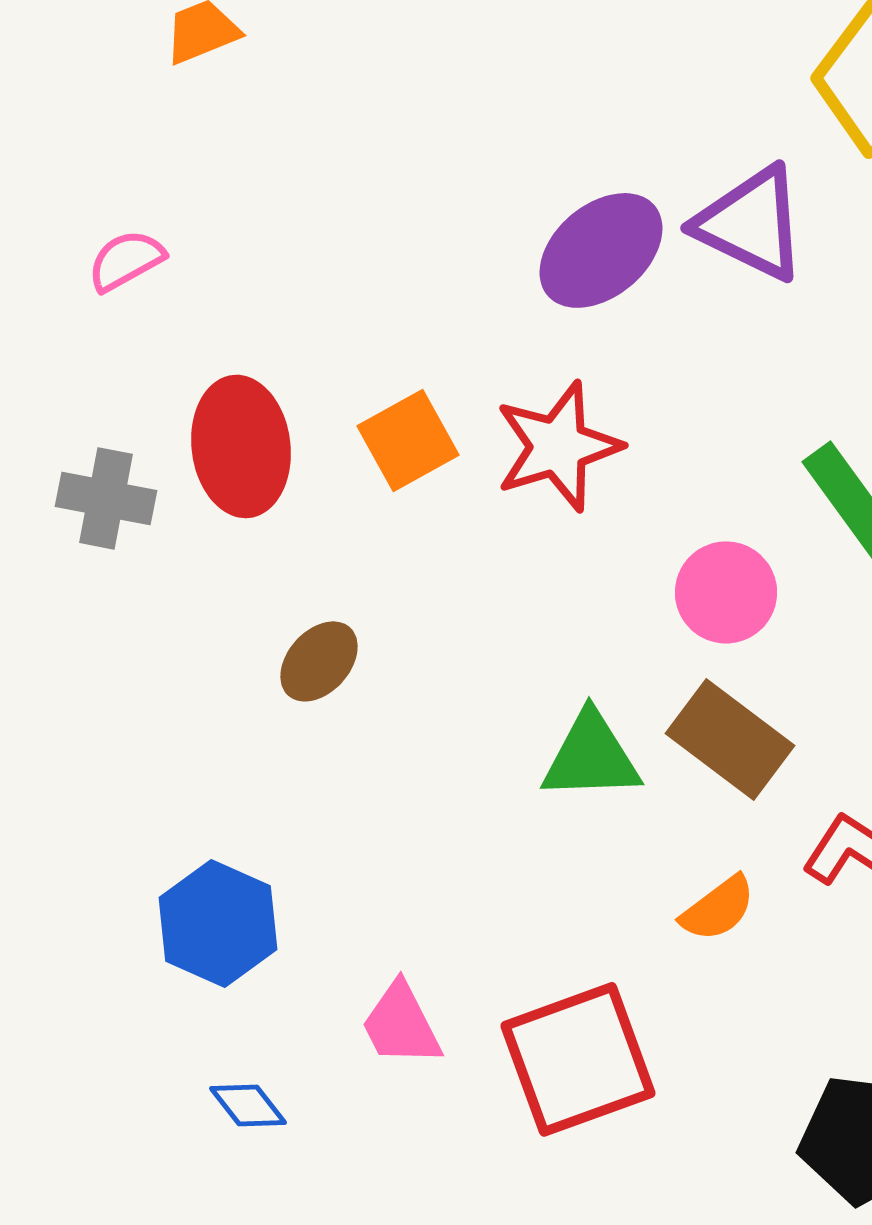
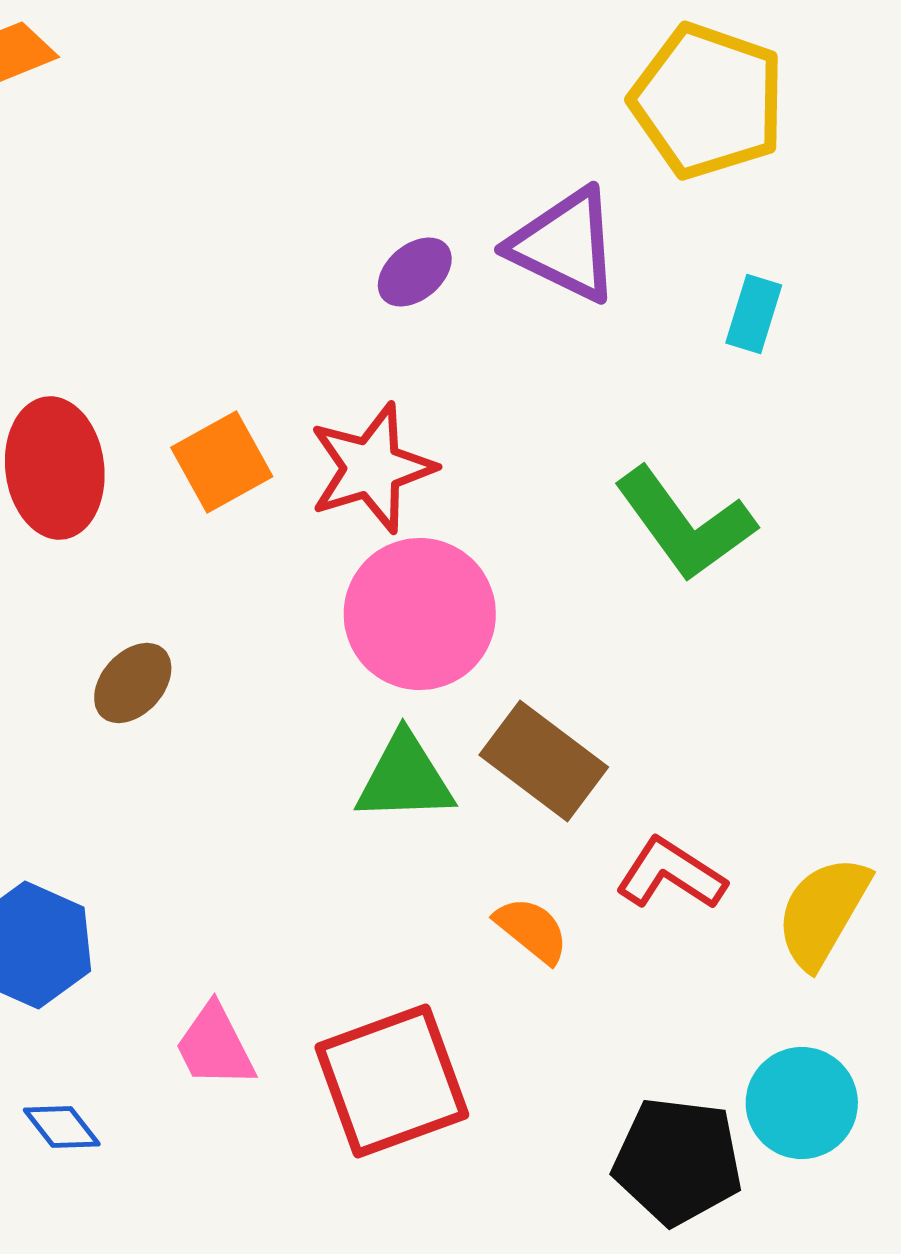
purple ellipse: (601, 250) -> (415, 272), size x0.6
pink circle: (726, 592) -> (420, 614), moved, size x1.5
orange semicircle: (718, 908) -> (532, 930), turned -104

